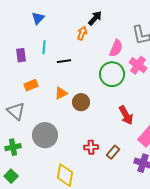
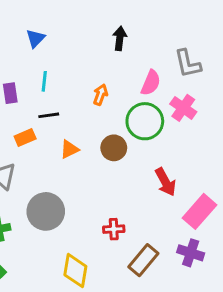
black arrow: (95, 18) -> (120, 38), turned -35
orange arrow: (82, 33) -> (100, 95), moved
black line: (64, 61) -> (49, 115), moved
brown circle: (81, 102) -> (114, 148), moved
brown rectangle: (113, 152) -> (143, 260), moved, size x1.5

